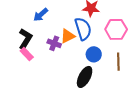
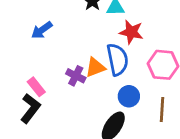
blue arrow: (41, 15) -> (42, 30), moved
black L-shape: (25, 39) -> (30, 108), moved

